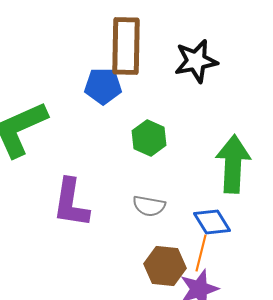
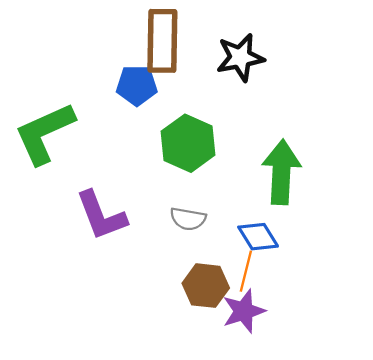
green hexagon: (149, 138) -> (188, 143), size x1.4
purple L-shape: (71, 203) -> (101, 215), turned -30

